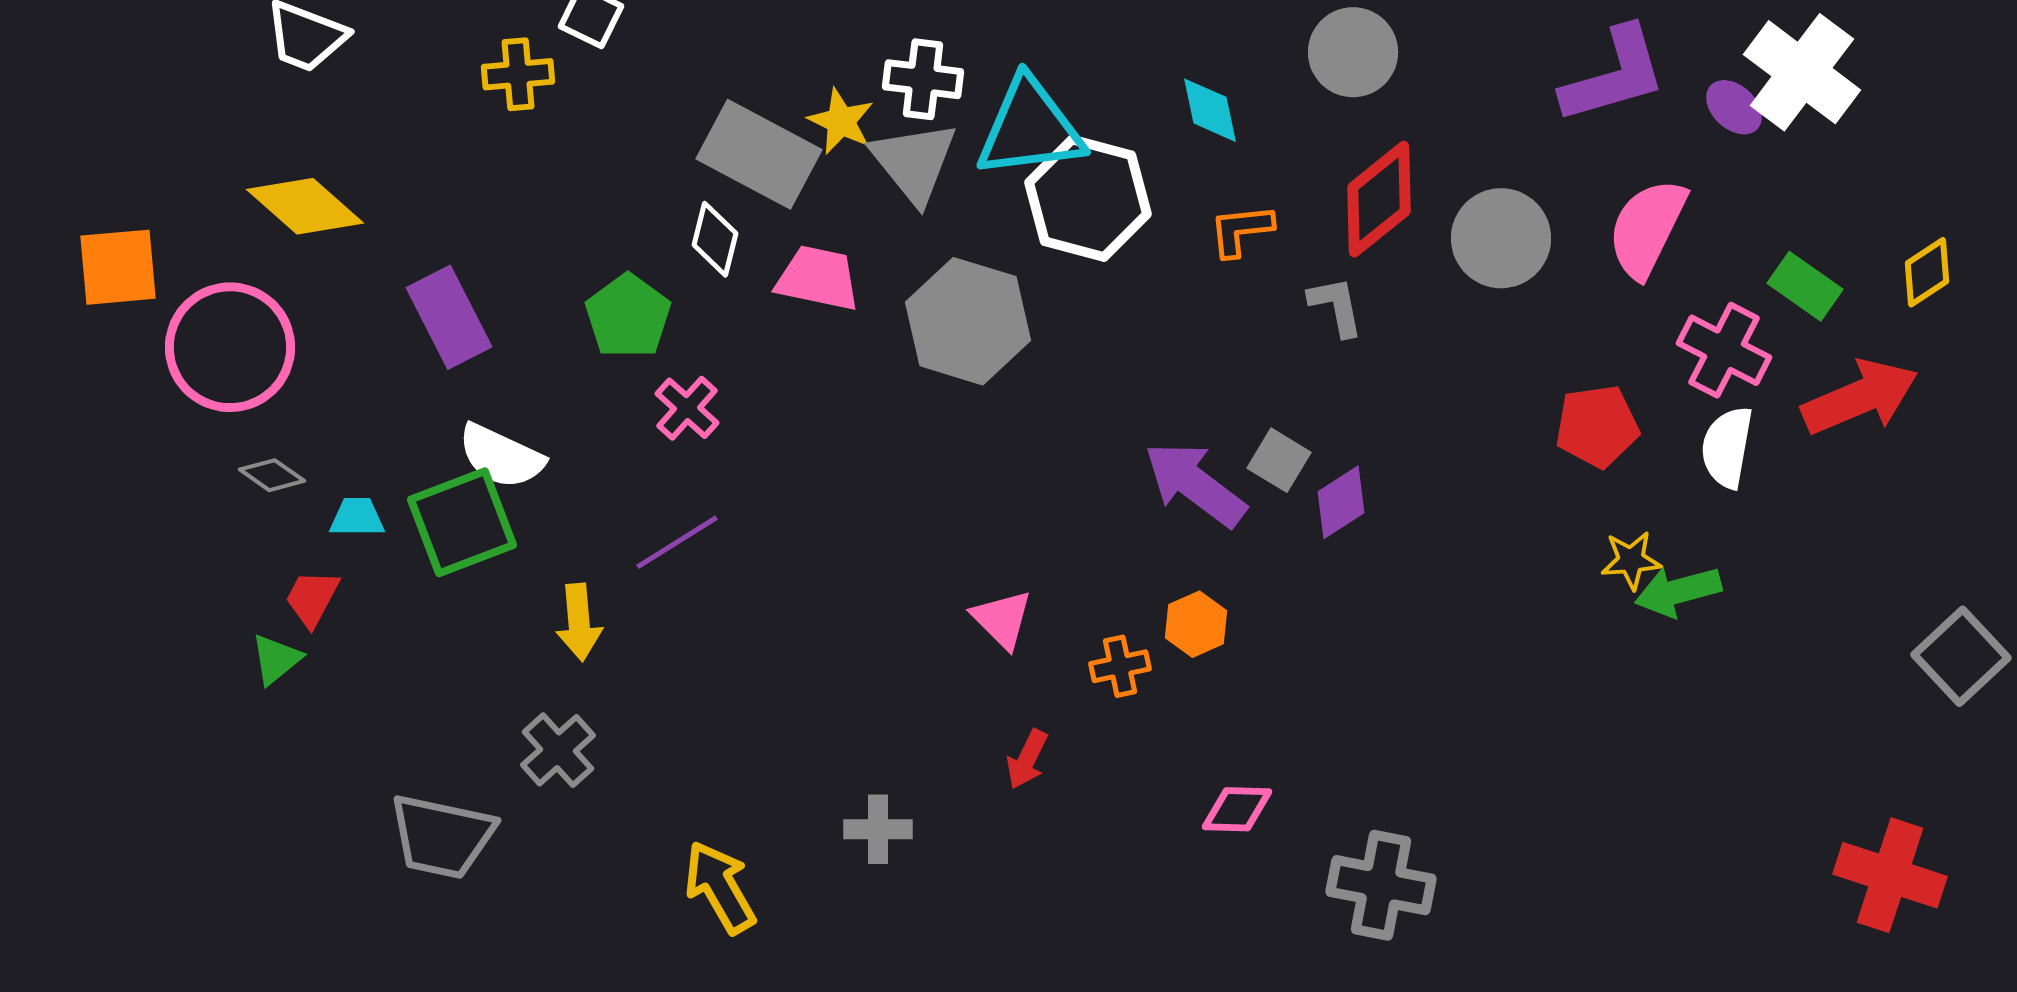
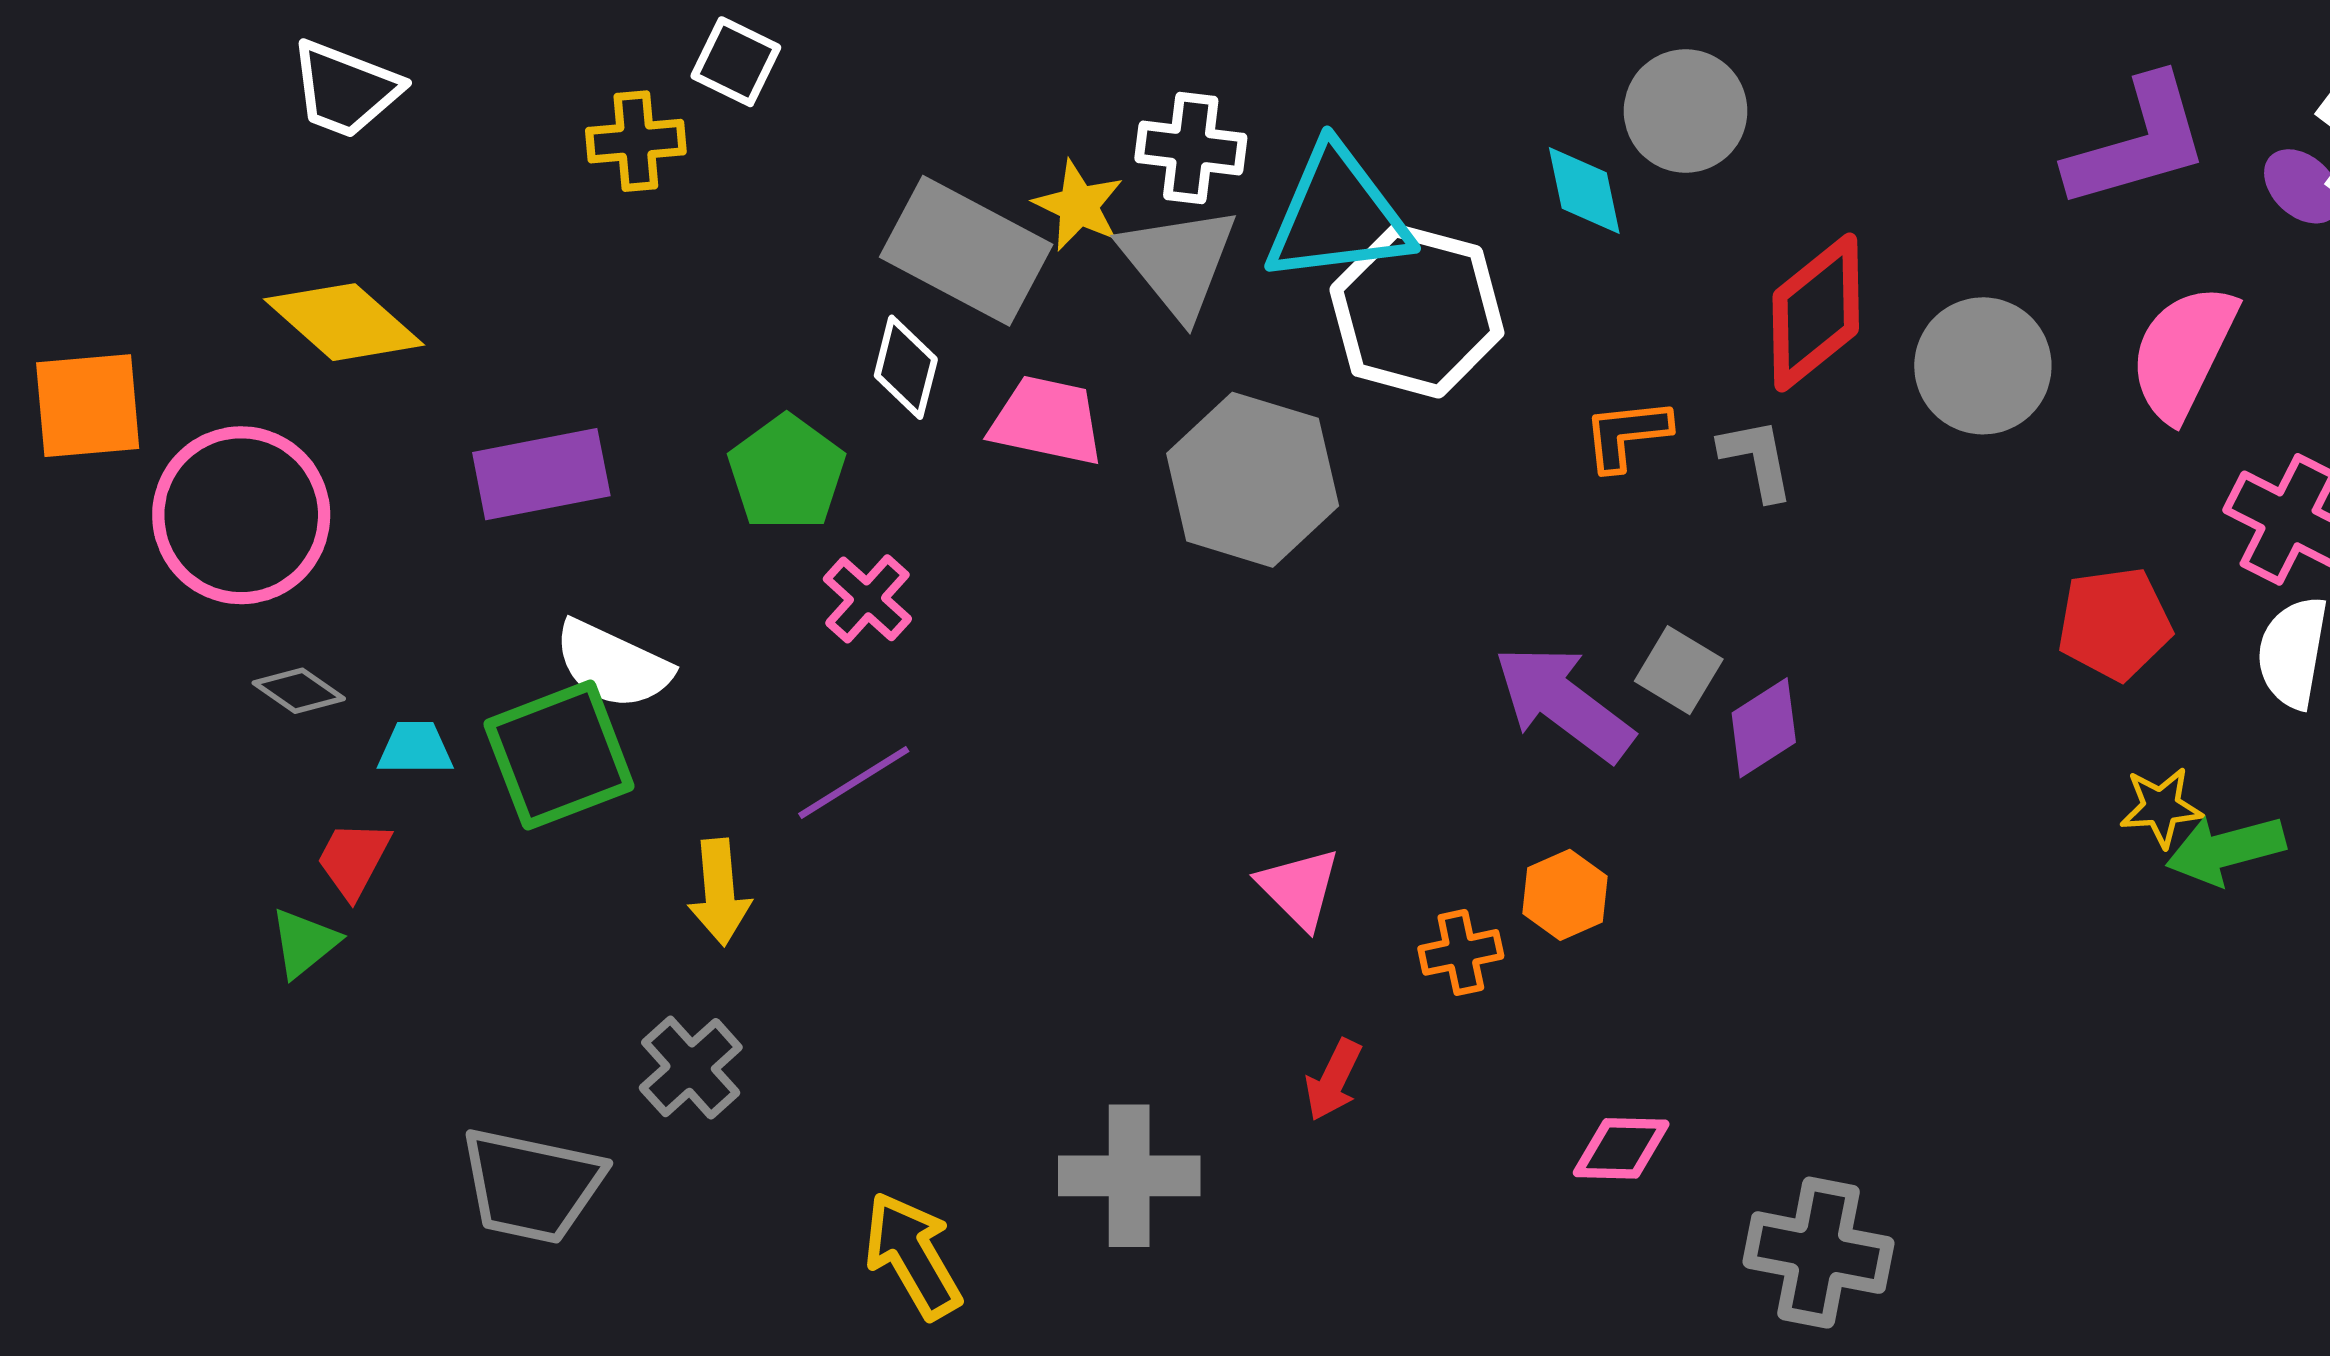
gray circle: (1353, 52) -> (1686, 111), moved
orange L-shape: (1241, 230) -> (1627, 434), moved
purple rectangle: (449, 317) -> (541, 474), turned -74
gray cross: (878, 829) -> (1129, 1176), size x1.5

